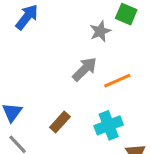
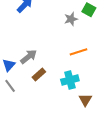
gray arrow: (85, 69) -> (29, 57), moved

